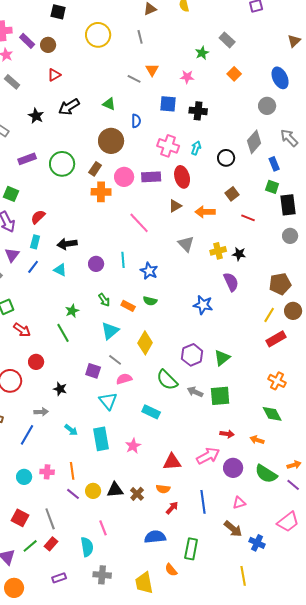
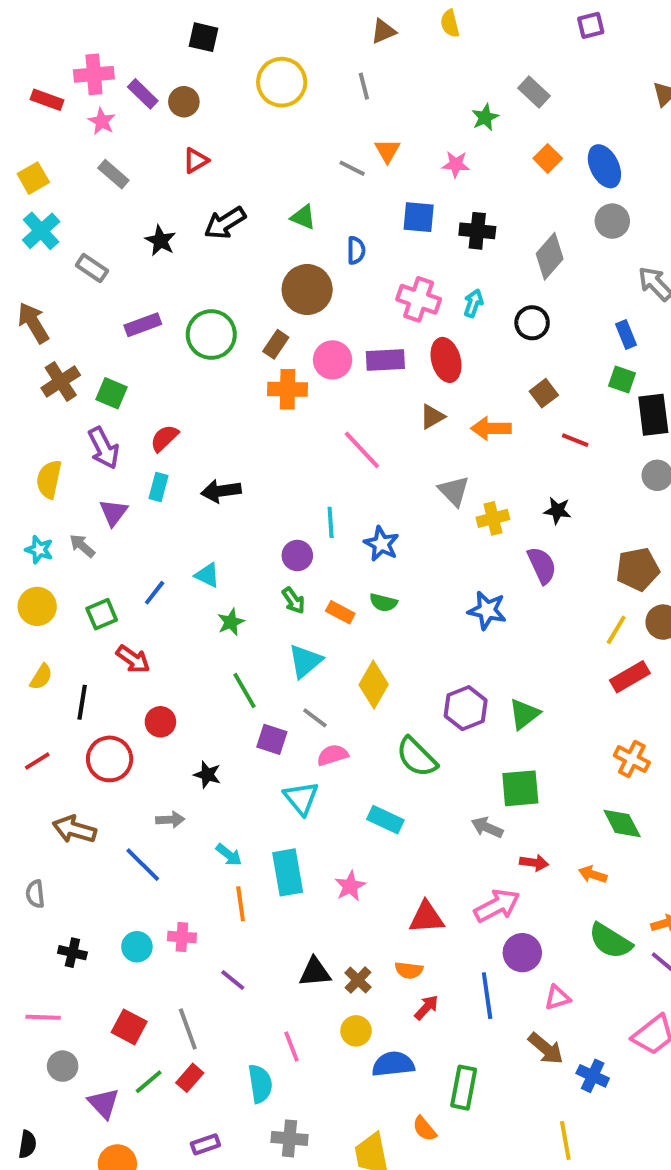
blue ellipse: (280, 78) -> (604, 166), moved
gray diamond: (254, 142) -> (550, 256), moved
yellow cross: (218, 251) -> (493, 518), moved
purple circle: (96, 264) -> (297, 556), moved
blue line: (33, 267) -> (155, 593), moved
cyan triangle: (60, 270) -> (207, 575), moved
green line: (63, 333) -> (245, 691), moved
gray arrow: (195, 392) -> (487, 827), moved
blue line: (27, 435) -> (143, 865), turned -75
purple circle: (233, 468) -> (522, 953), moved
orange line: (72, 471) -> (241, 904), moved
yellow circle: (93, 491) -> (356, 1031), moved

